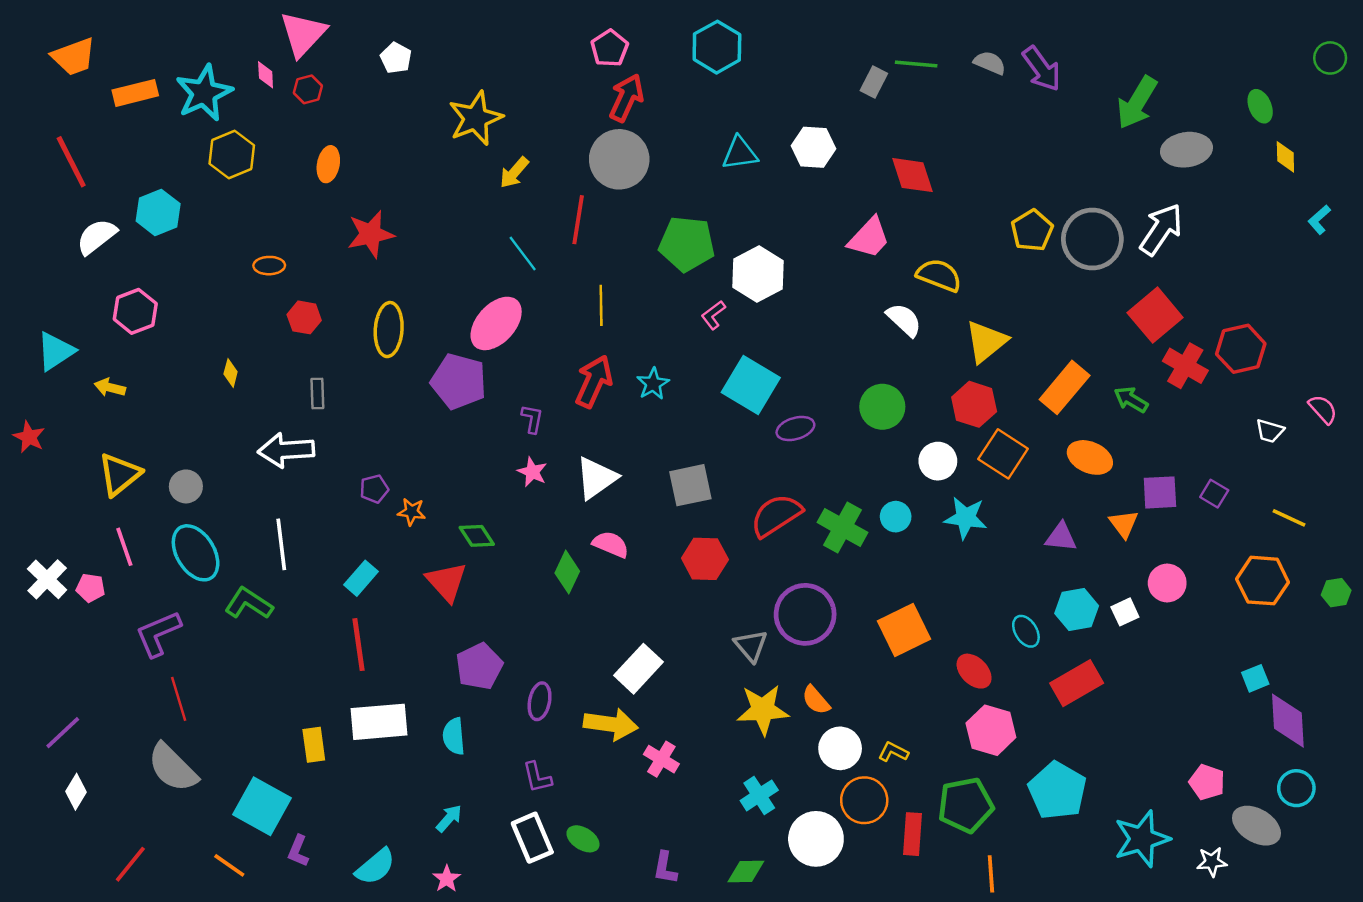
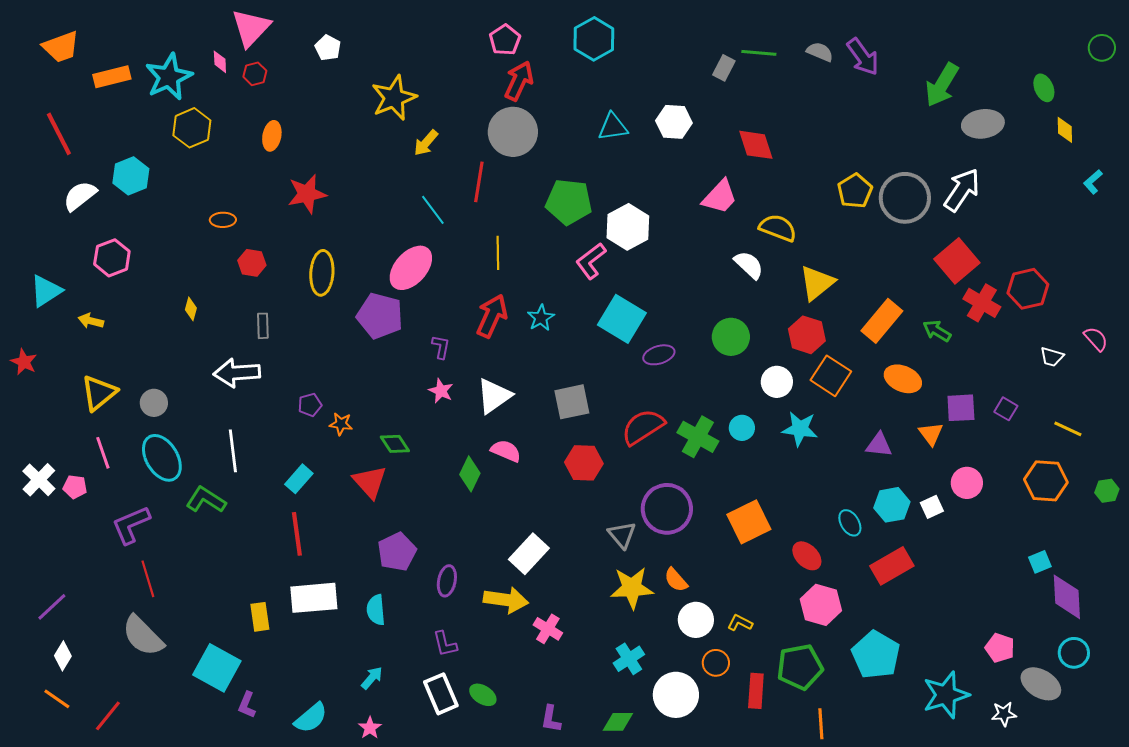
pink L-shape: (713, 315) -> (591, 261), size x1.5
orange circle: (864, 800) -> (716, 663), size x0.7
orange line: (229, 865) -> (57, 699), moved

